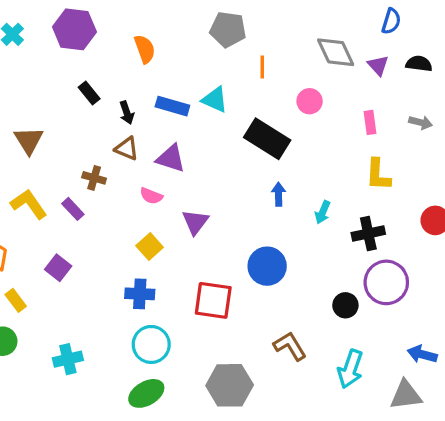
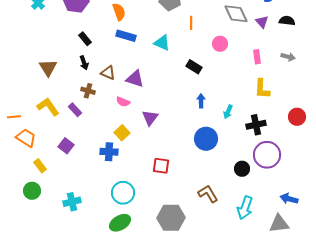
blue rectangle: (172, 106) -> (126, 36), moved
black arrow: (127, 113) -> (84, 63), moved
black rectangle: (267, 139) -> (194, 67), size x0.6
blue circle: (267, 266) -> (206, 139), moved
blue cross: (140, 294) -> (109, 152), moved
red square: (213, 300) -> (161, 166), size x0.7

